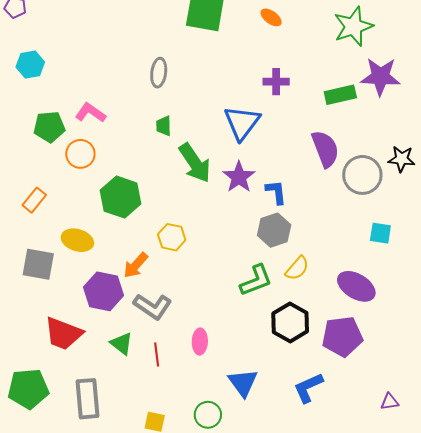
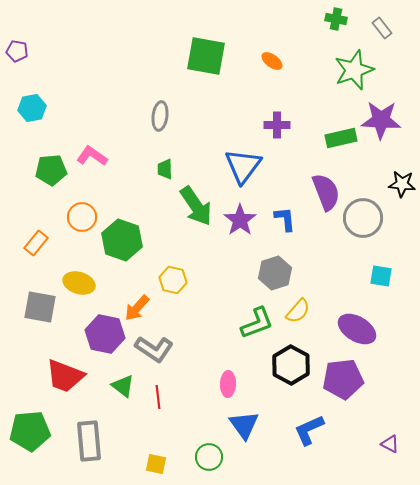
orange circle: (80, 154) -> (82, 217), moved
black star: (402, 159) -> (402, 184), moved
blue L-shape: (276, 192) -> (285, 219), moved
pink ellipse: (200, 342) -> (228, 384), moved
purple triangle: (389, 402) -> (390, 444), turned 36

